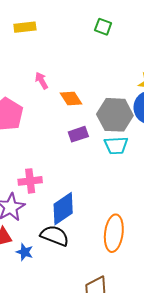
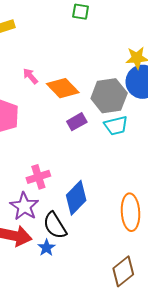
orange diamond: (71, 98) -> (63, 88), size x1.4
black semicircle: (55, 236) -> (55, 225), moved, turned -132
blue star: (25, 252) -> (47, 248), turned 30

